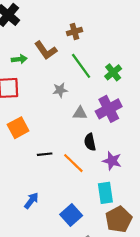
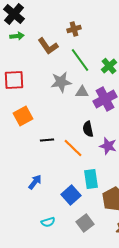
green arrow: (19, 59) -> (17, 36), moved
gray star: (60, 90) -> (61, 82), size x1.5
gray triangle: (80, 113) -> (82, 92), moved
cyan rectangle: (105, 193) -> (91, 179), moved

